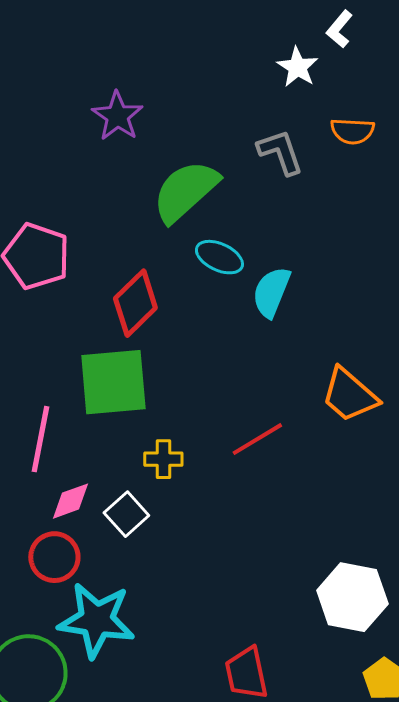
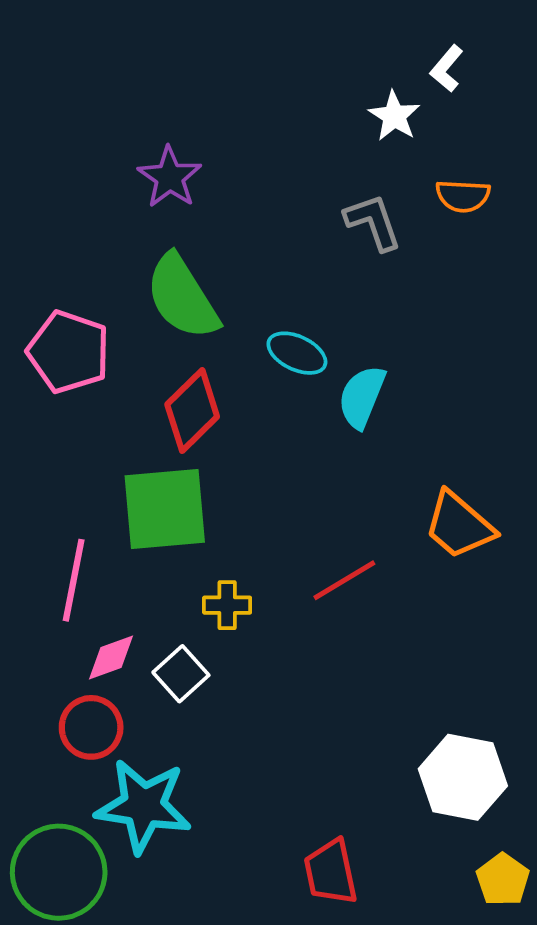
green semicircle: (185, 191) -> (182, 297), moved, turned -80

